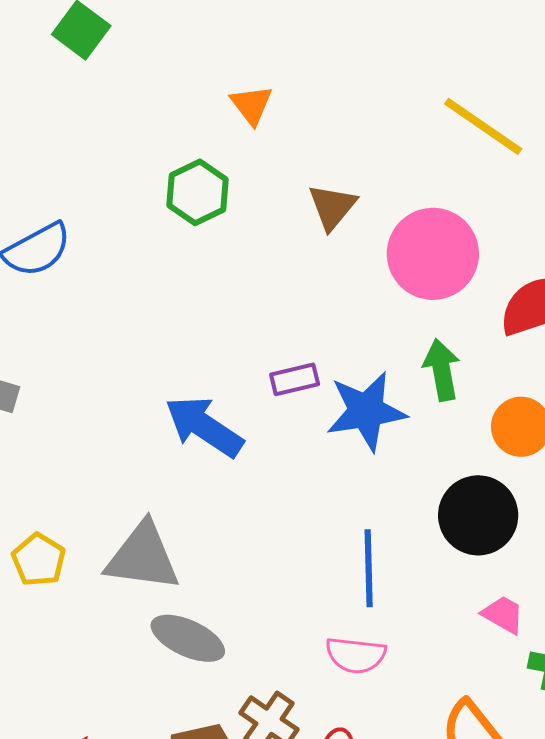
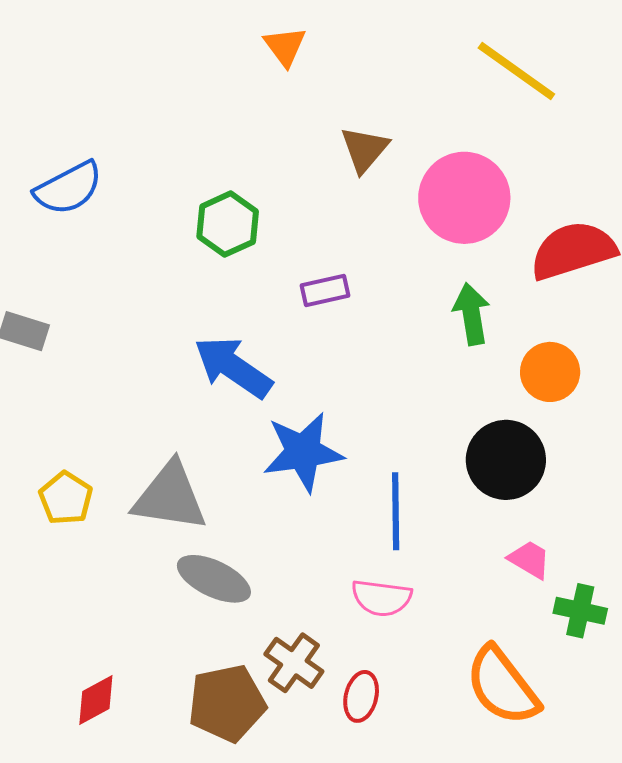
green hexagon: (198, 192) -> (228, 224), moved
purple rectangle: (295, 379) -> (325, 290), moved
blue star: (366, 411) -> (303, 452), moved

